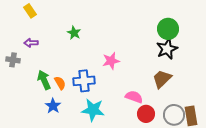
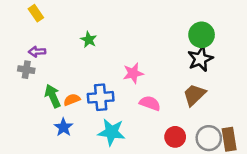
gray cross: (13, 60) -> (26, 70), moved
orange semicircle: (60, 83) -> (72, 100), turned -80
pink semicircle: (134, 97) -> (150, 103), moved

